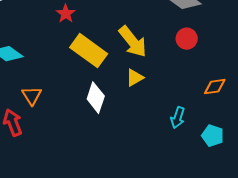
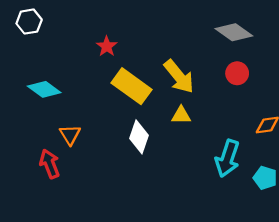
yellow triangle: (135, 78) -> (181, 115), turned 30
cyan arrow: (178, 118) -> (227, 158), size x1.6

